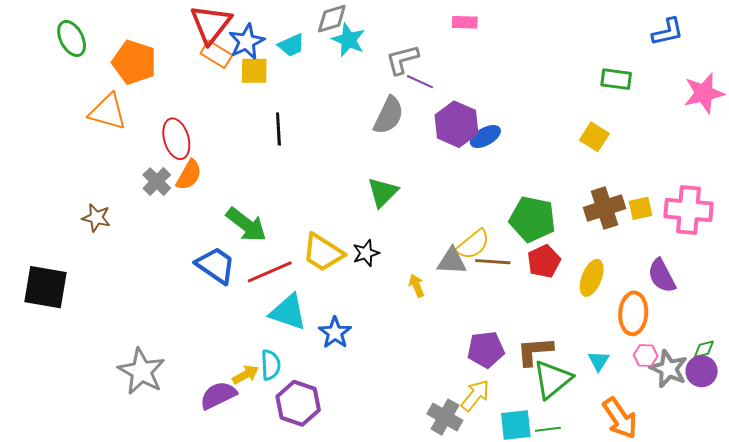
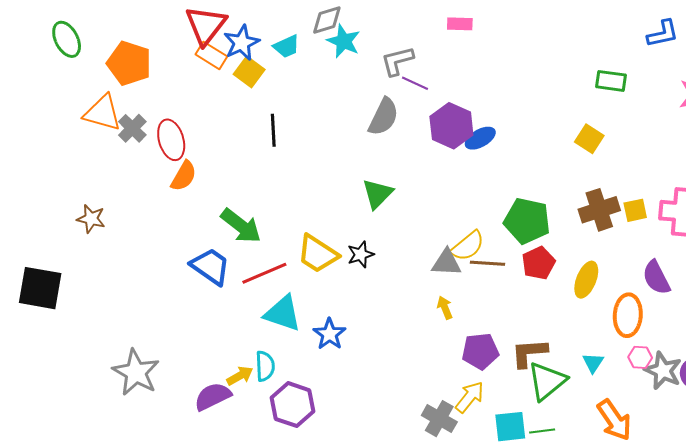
yellow square: (254, 71) -> (249, 72), turned 36
gray cross: (157, 182) -> (132, 128), moved
yellow arrow: (417, 286) -> (445, 308), moved

